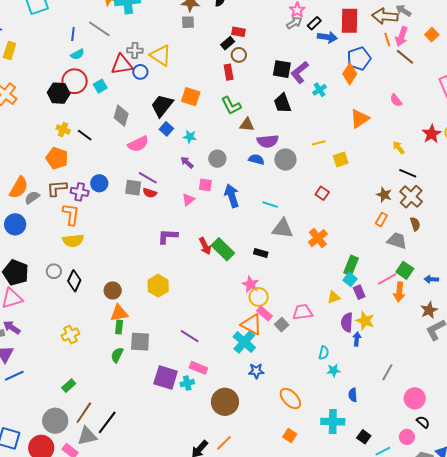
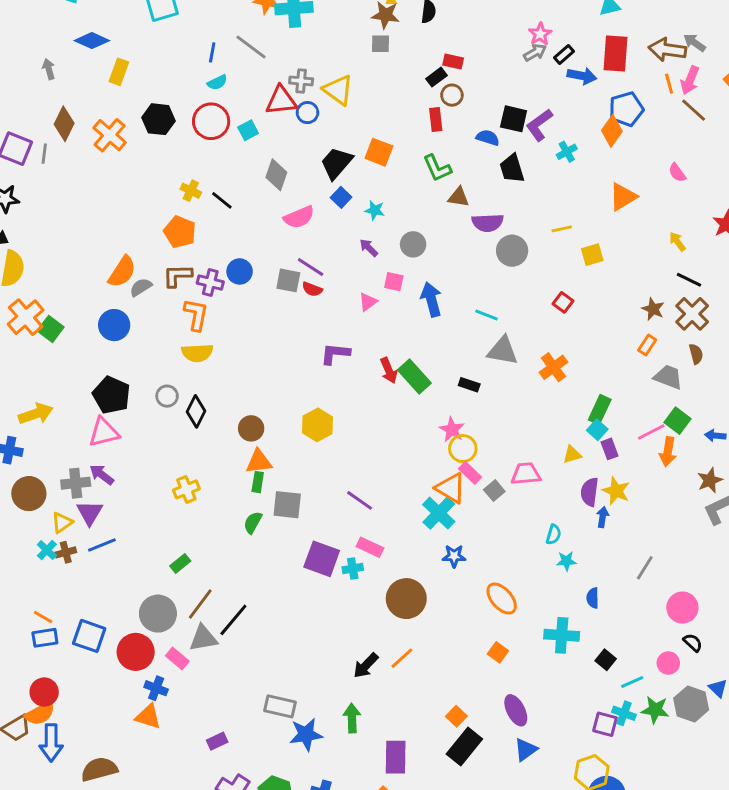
black hexagon: (59, 93) -> (158, 119), moved
blue semicircle: (256, 159) -> (488, 138), moved

